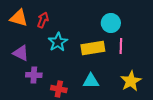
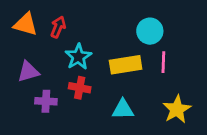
purple triangle: (21, 53) -> (28, 72), turned -42
red cross: (59, 89) -> (80, 88), moved

